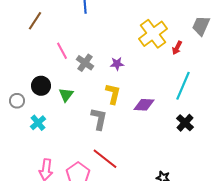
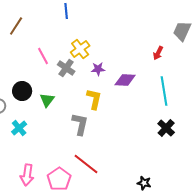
yellow cross: (153, 34) -> (80, 49), moved, size x0.7
cyan line: (183, 86) -> (164, 91), turned -32
purple diamond: (144, 105) -> (125, 80), moved

